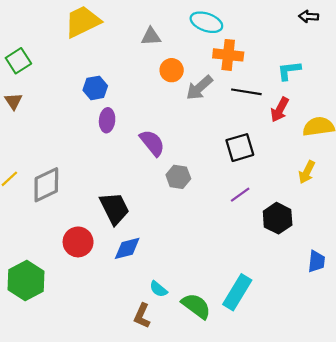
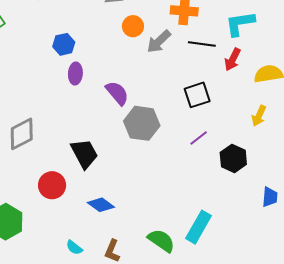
cyan L-shape: (289, 71) -> (240, 24), size x1.4
gray hexagon: (178, 177) -> (142, 123), size x1.6
blue diamond: (127, 248) -> (101, 205), moved, turned 52
cyan semicircle: (158, 289) -> (74, 248), moved

